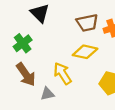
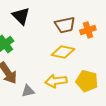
yellow arrow: (62, 73) -> (56, 81), moved, turned -65

